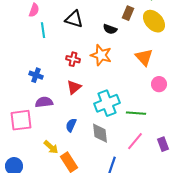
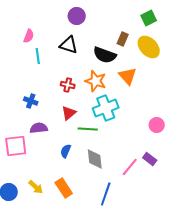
black semicircle: (110, 29) -> (105, 55), size x1.6
orange triangle: (144, 57) -> (128, 76), moved
pink circle: (159, 84) -> (157, 125), moved
cyan cross: (107, 103) -> (106, 108), moved
green line: (136, 113) -> (88, 129), moved
purple rectangle: (163, 144) -> (150, 159), moved, turned -32
yellow arrow: (51, 147) -> (36, 187), moved

